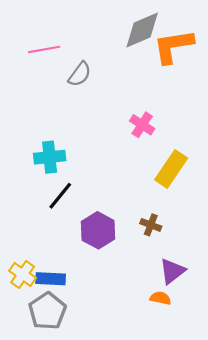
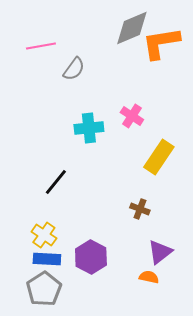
cyan cross: (50, 157) -> (89, 128), moved
purple hexagon: (98, 230) -> (91, 257), moved
yellow cross: (23, 274) -> (44, 235), moved

